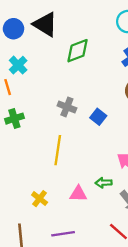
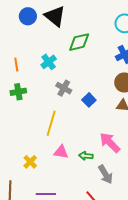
cyan cross: (18, 65) -> (49, 62), moved
pink triangle: (78, 194) -> (61, 152), moved

